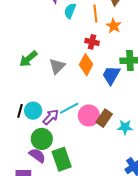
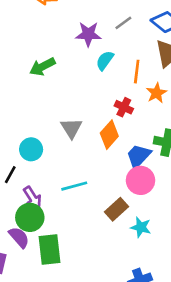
green arrow: (28, 59) -> (42, 67), moved
gray triangle: (57, 66) -> (71, 128), turned -30
cyan circle: (33, 111) -> (31, 149), moved
pink circle: (89, 115) -> (141, 180), moved
purple arrow: (51, 117) -> (32, 198), moved, turned 90

